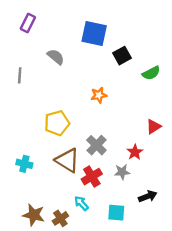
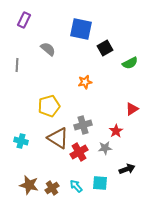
gray cross: (96, 145) -> (83, 125), turned 30
cyan arrow: (81, 203) -> (76, 186), moved

